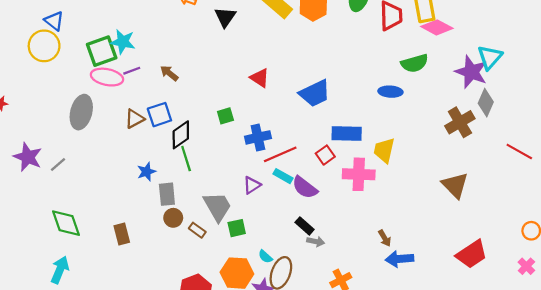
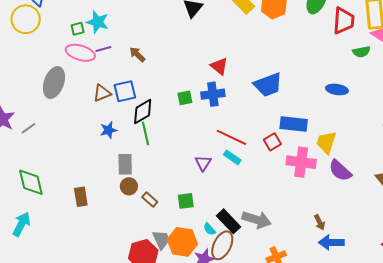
green square: (102, 51) -> (78, 29), size x0.5
green semicircle: (415, 63) -> (361, 52), moved, size x0.7
blue cross: (258, 137) -> (213, 94), moved
red line: (280, 154) -> (231, 137), turned 44
blue star: (146, 172) -> (108, 130), moved
purple triangle: (252, 185) -> (203, 163), turned -30
purple semicircle: (305, 187) -> (340, 171), moved
gray trapezoid: (217, 207) -> (161, 240), moved, size x0.7
black rectangle: (305, 226) -> (229, 221), moved, size x1.4
gray arrow: (316, 241) -> (257, 220), size x1.8

